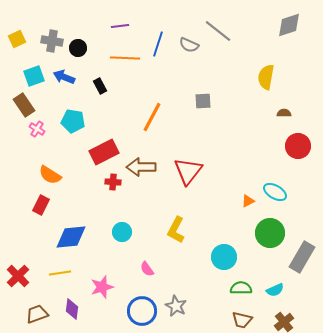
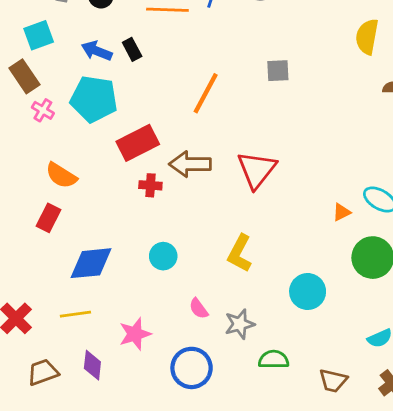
blue arrow: (64, 77) -> (97, 51), moved
cyan pentagon: (73, 121) -> (94, 99), size x1.4
green semicircle: (241, 288) -> (274, 359), moved
gray star: (176, 306) -> (240, 324), moved, turned 30

